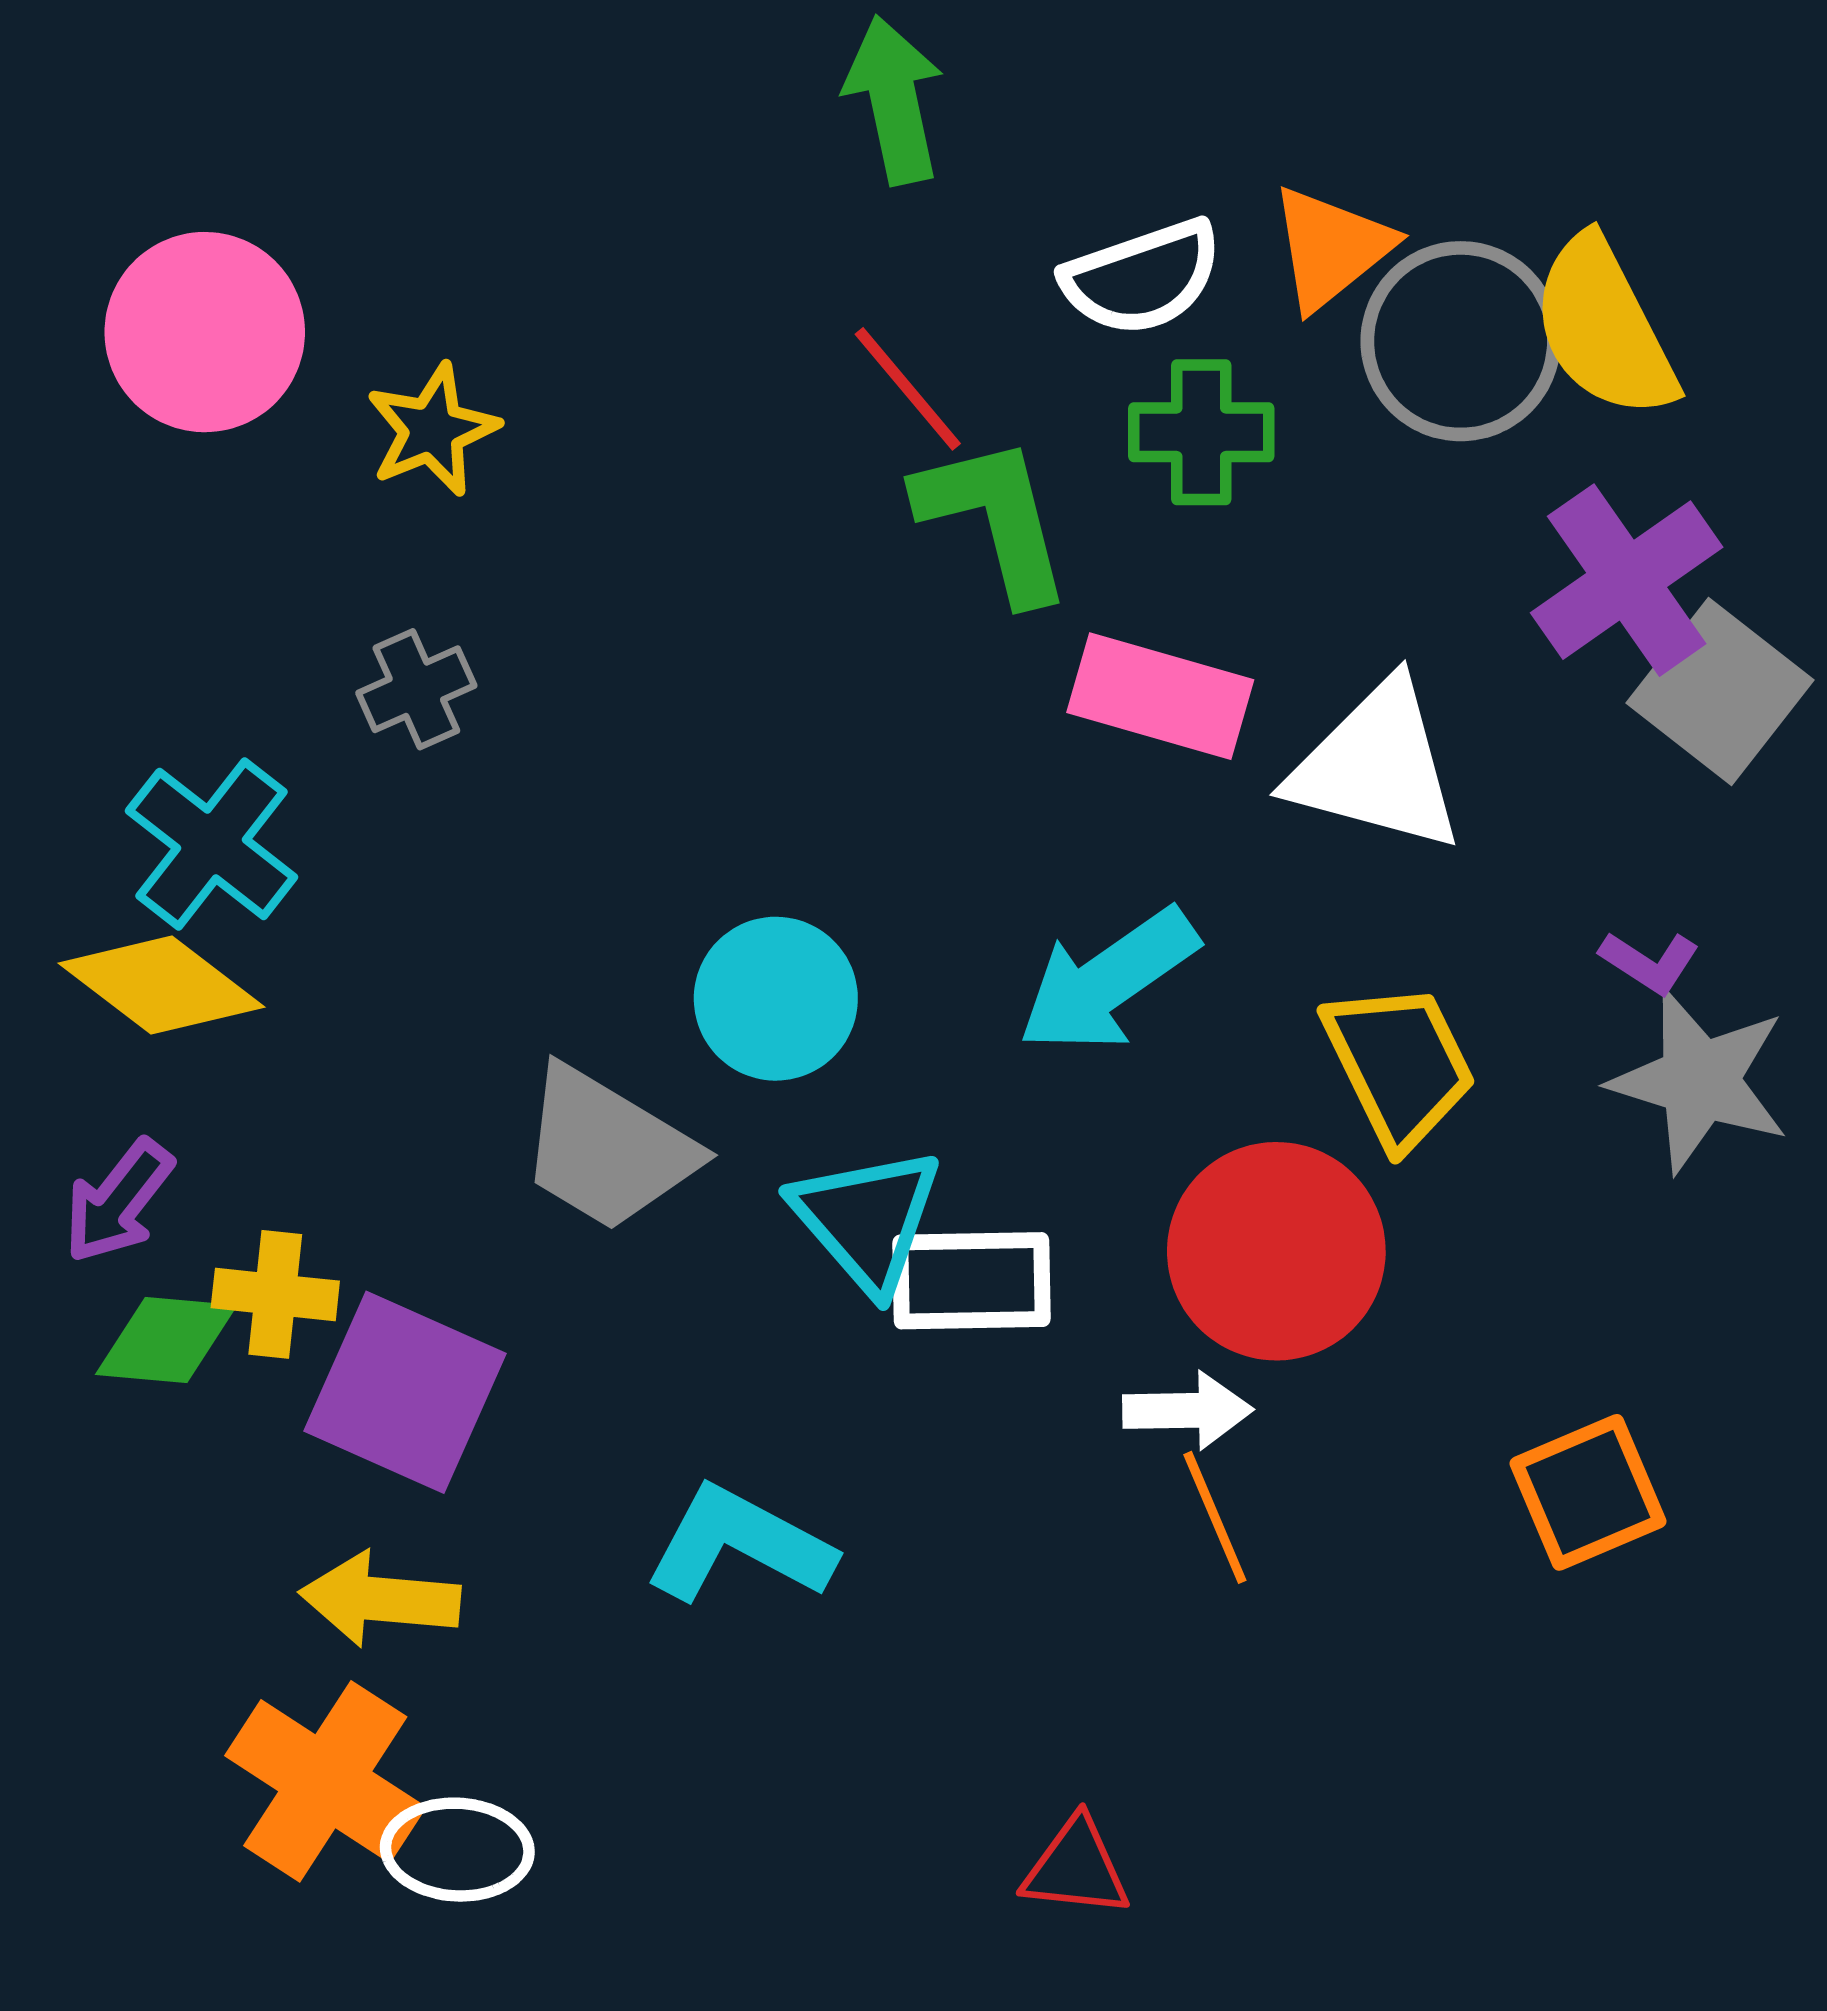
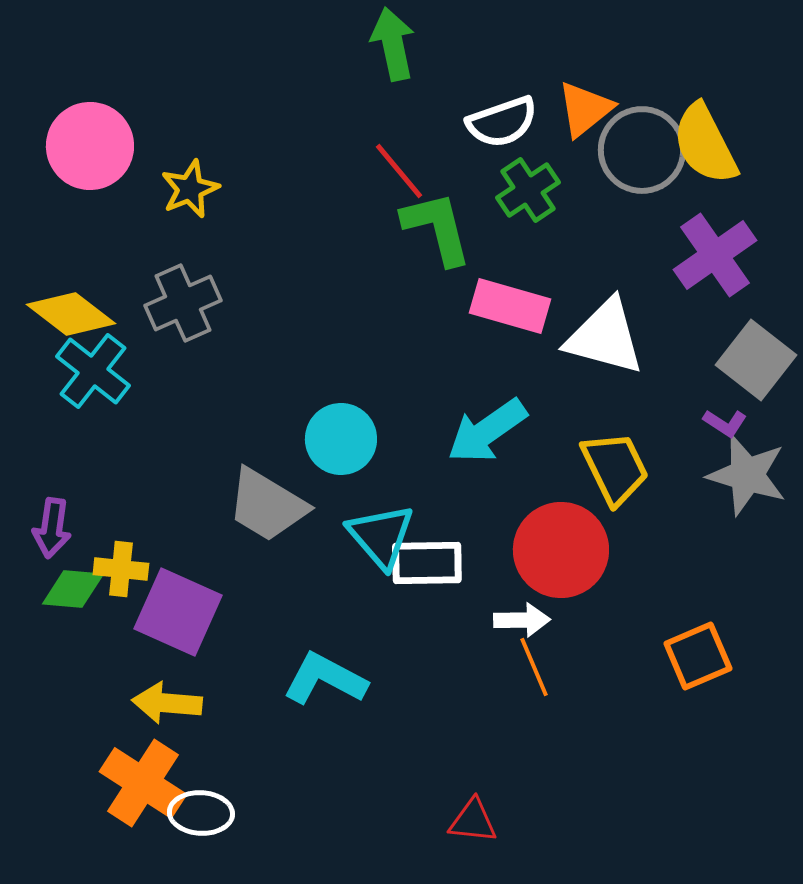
green cross: (1201, 432) -> (528, 190), turned -34
gray cross: (416, 689) -> (183, 303), size x1.5
gray square: (1720, 692) -> (756, 360), moved
yellow diamond: (162, 985) -> (71, 314), moved
purple arrow: (118, 1201) -> (52, 528), turned -30

